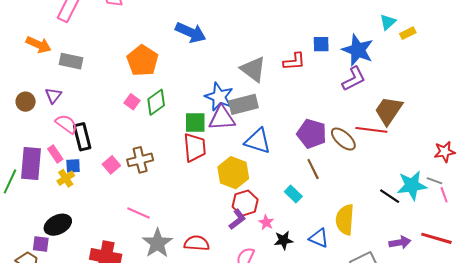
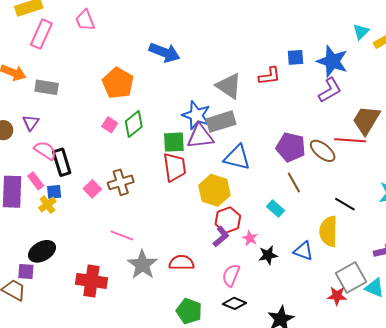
black line: (390, 196) -> (345, 204), moved

